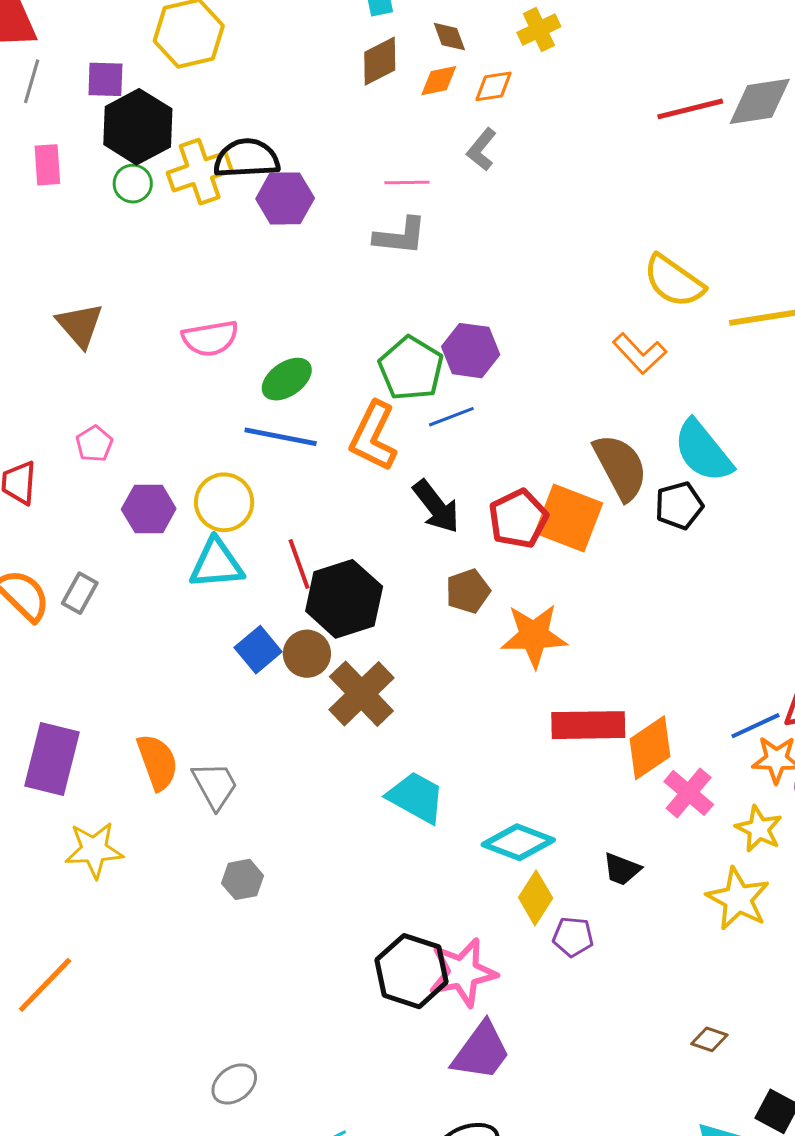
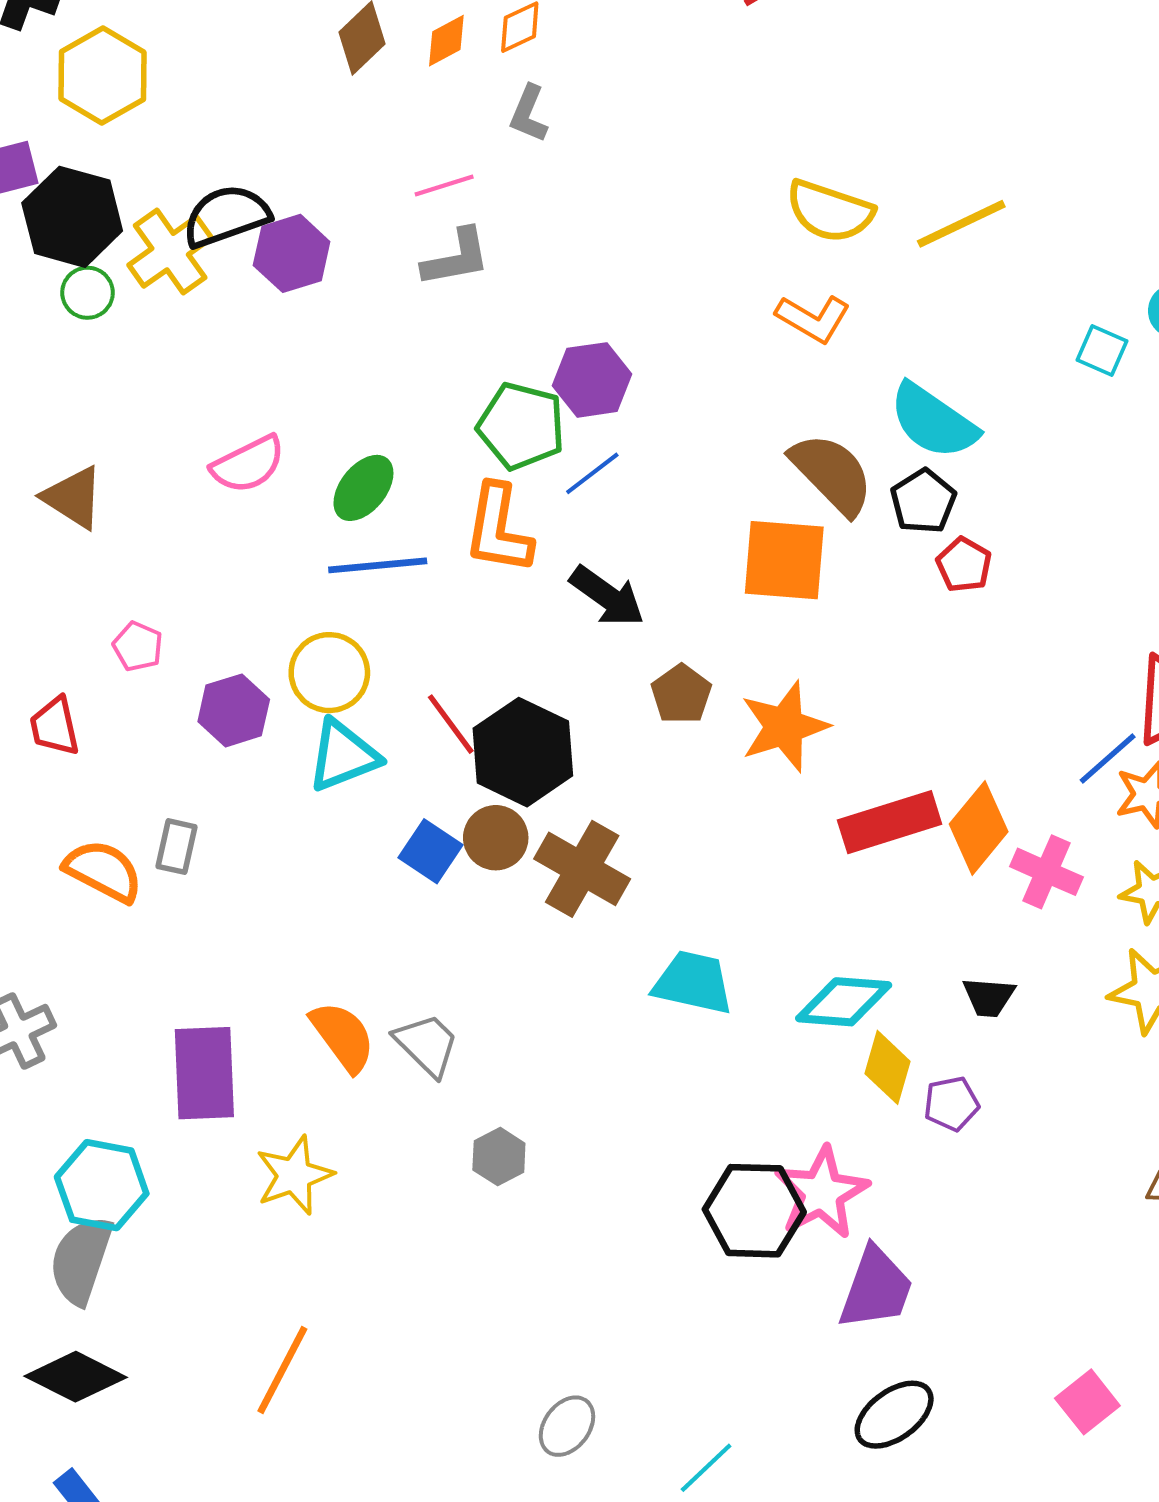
red pentagon: (518, 519) -> (964, 565), moved, size x0.7

